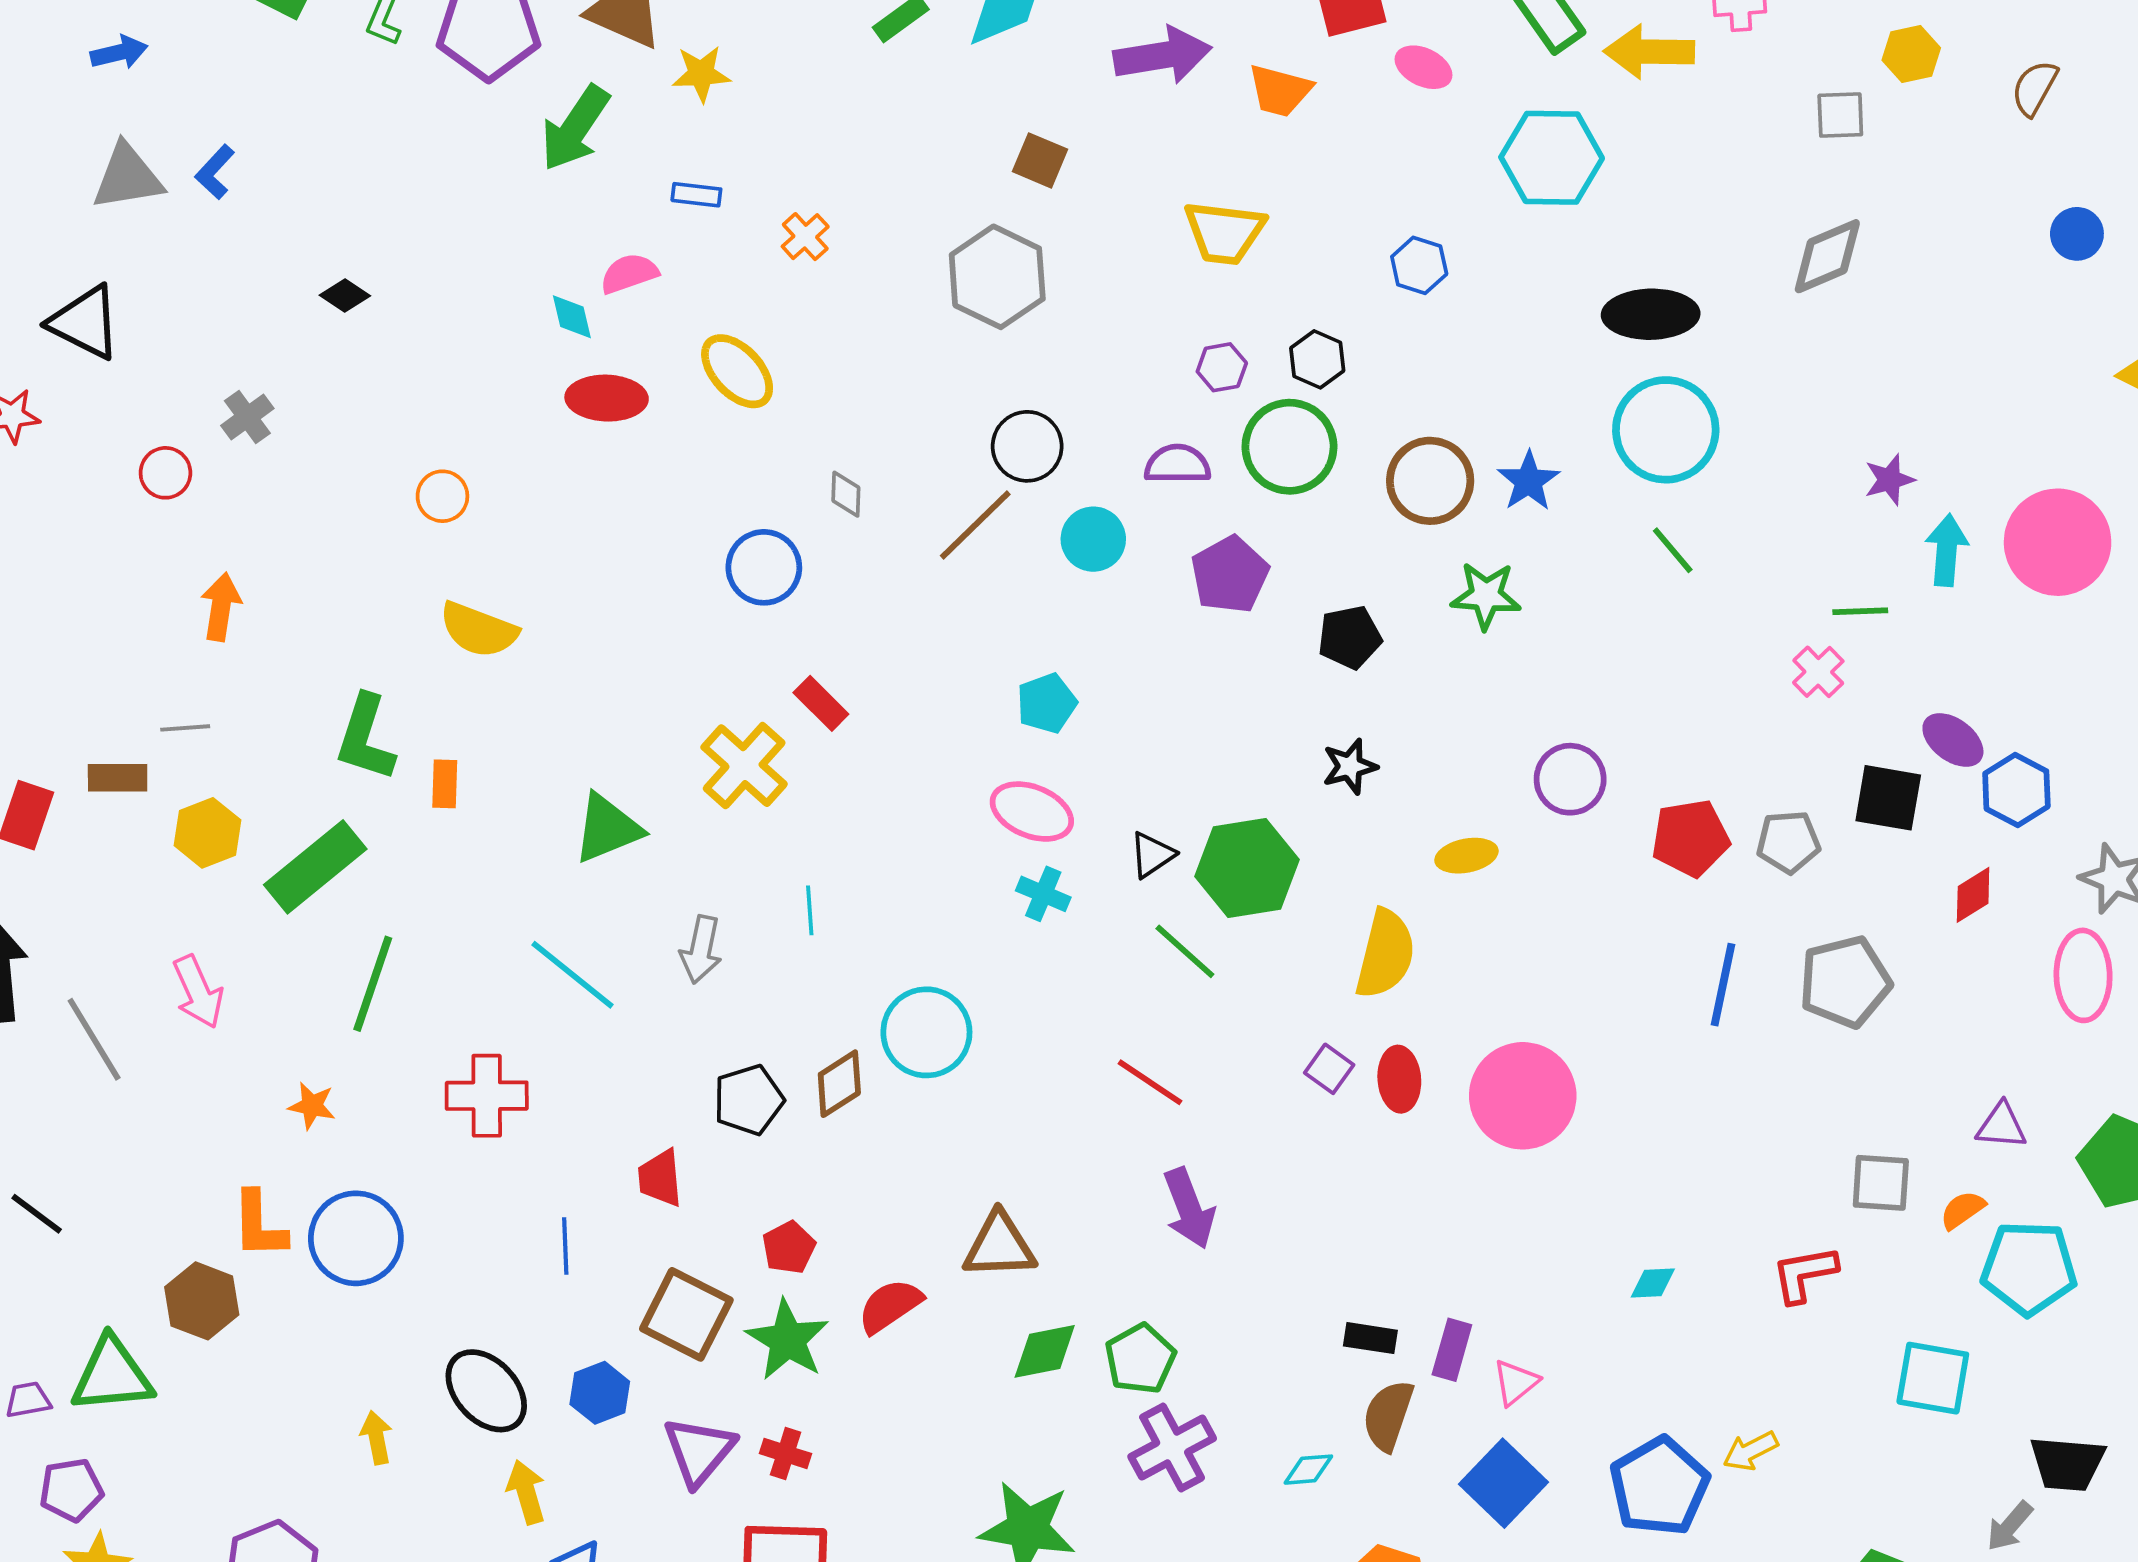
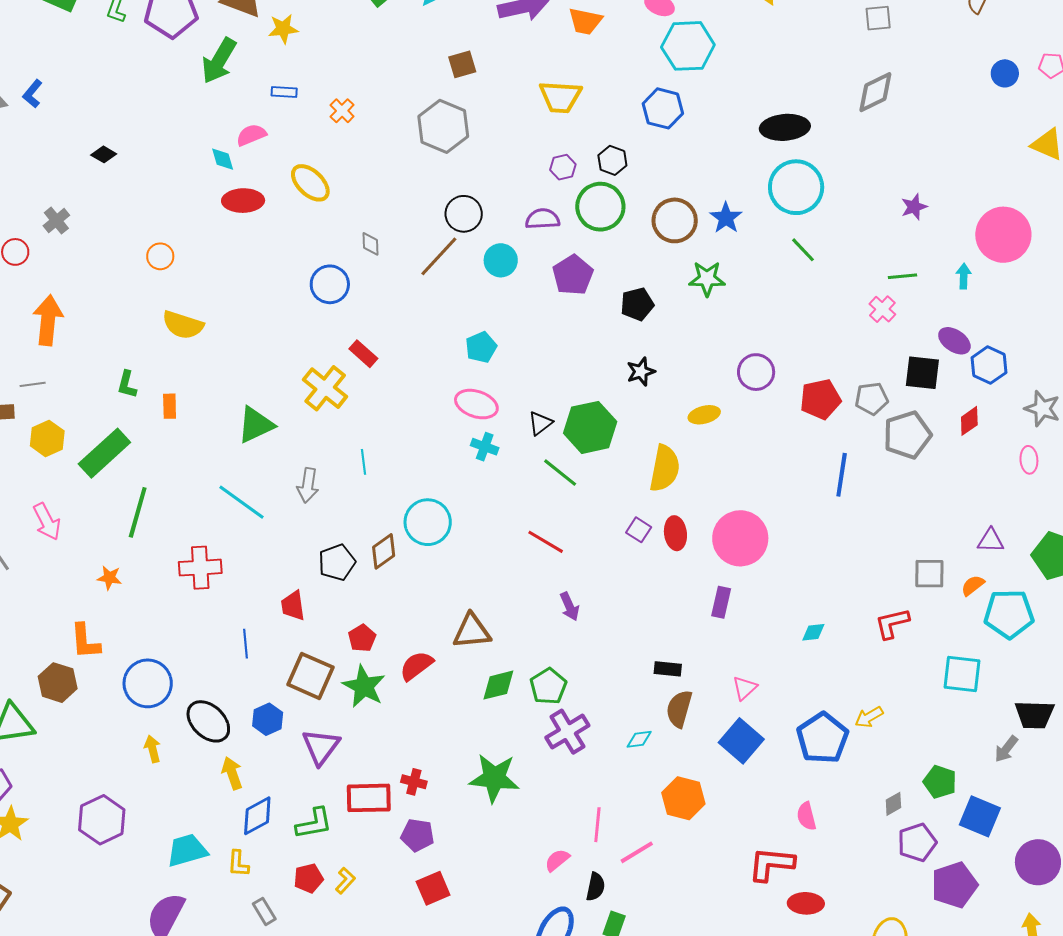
cyan hexagon: (1552, 158) -> (688, 46), moved
brown square: (1040, 160) -> (462, 64), turned -36
blue hexagon: (1419, 265) -> (663, 108), size x1.4
cyan arrow: (1947, 550) -> (964, 276), moved, size x0.7
orange arrow: (221, 607) -> (48, 320), size x1.4
green L-shape: (365, 738) -> (127, 384), size x0.6
pink ellipse: (2083, 975) -> (1029, 460), size x0.6
gray pentagon: (1845, 982) -> (907, 435), moved
purple arrow: (1189, 1208) -> (570, 606), size x0.7
blue circle: (356, 1238) -> (148, 683), moved
purple rectangle: (1452, 1350) -> (721, 602), moved
red cross: (786, 1454) -> (414, 782), moved

